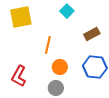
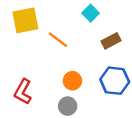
cyan square: (67, 11) -> (91, 13), moved
orange line: (48, 45) -> (58, 40), moved, turned -66

